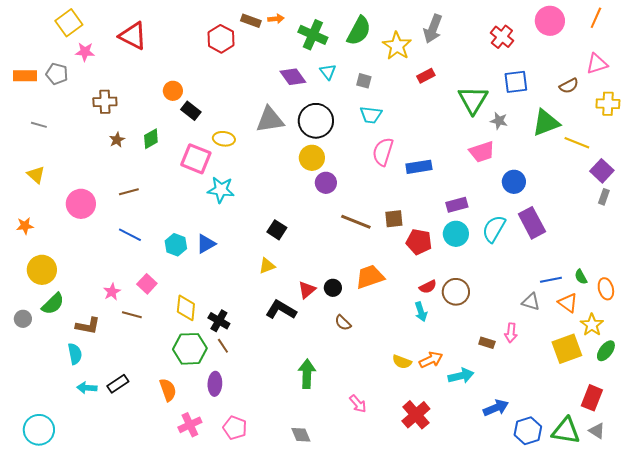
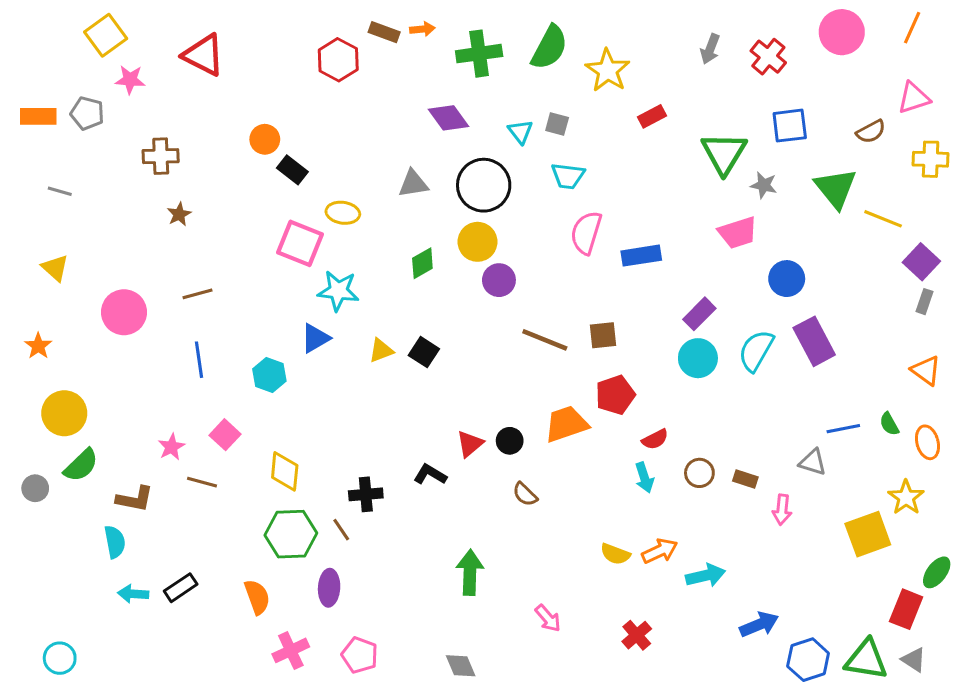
gray arrow: (433, 29) -> (710, 49), moved, size x0.7
green cross: (313, 35) -> (479, 54), turned -32
cyan triangle: (328, 72) -> (520, 132), moved
gray triangle: (270, 120) -> (413, 184), size x0.7
green triangle: (546, 123) -> (836, 188), turned -48
green diamond: (151, 139) -> (422, 263), moved
purple rectangle: (457, 205) -> (699, 314), turned -30
orange star: (25, 226) -> (38, 346), turned -30
blue line: (130, 235) -> (199, 360), turned 55
red pentagon: (419, 242) -> (615, 395), moved, turned -30
blue triangle: (206, 244) -> (315, 338), moved
yellow triangle: (267, 266) -> (381, 350), moved
brown circle: (456, 292) -> (699, 473), moved, size x0.7
orange triangle: (568, 303) -> (926, 370), moved
black L-shape: (281, 310) -> (430, 474), size x0.7
black cross: (219, 321) -> (366, 494), moved, turned -35
brown rectangle: (487, 343) -> (745, 479), moved
green ellipse: (606, 351) -> (937, 572), moved
red cross: (416, 415) -> (637, 635), size x0.7
cyan circle: (39, 430) -> (60, 658), size x0.7

